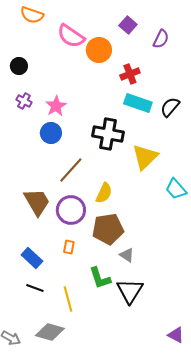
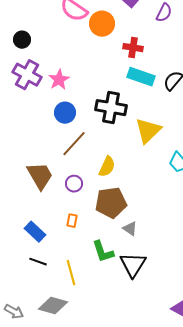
red cross: (130, 74) -> (133, 48), turned 30
purple cross: (24, 101) -> (27, 75), size x1.8
blue circle: (51, 133) -> (65, 113), moved
purple circle: (71, 210) -> (74, 184), size x0.6

